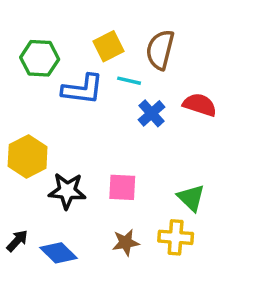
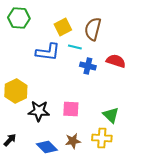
green hexagon: (40, 58) -> (19, 18), moved
blue cross: (151, 113) -> (88, 66), turned -35
blue diamond: (59, 253) -> (47, 147), moved

